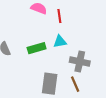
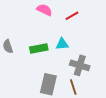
red line: (59, 16) -> (72, 16), moved, turned 64

